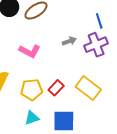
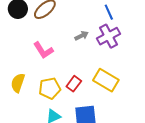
pink L-shape: (30, 51) -> (43, 50), turned 35

